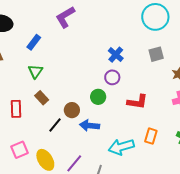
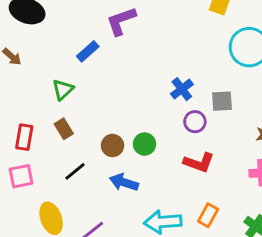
blue rectangle: (34, 42) -> (88, 51), moved
gray square: (156, 54) -> (222, 101), moved
purple circle: (112, 77) -> (195, 122), moved
brown circle: (72, 110) -> (112, 146), moved
pink square: (19, 150) -> (21, 176), moved

